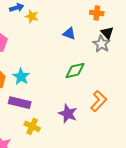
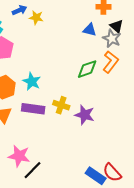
blue triangle: (69, 34) -> (90, 30), moved
orange L-shape: (99, 101) -> (111, 62), moved
yellow cross: (32, 126) -> (61, 105), moved

